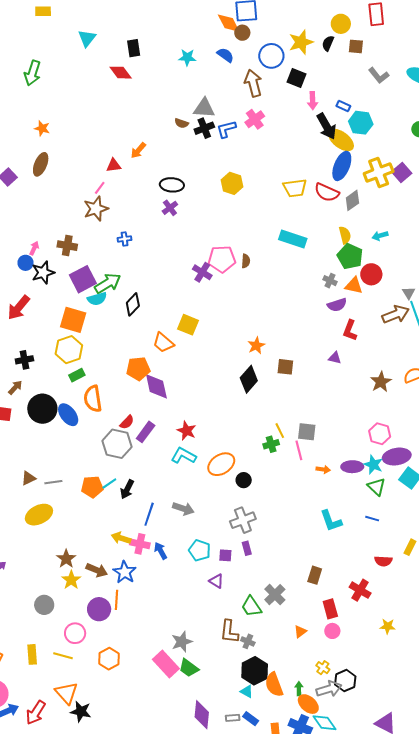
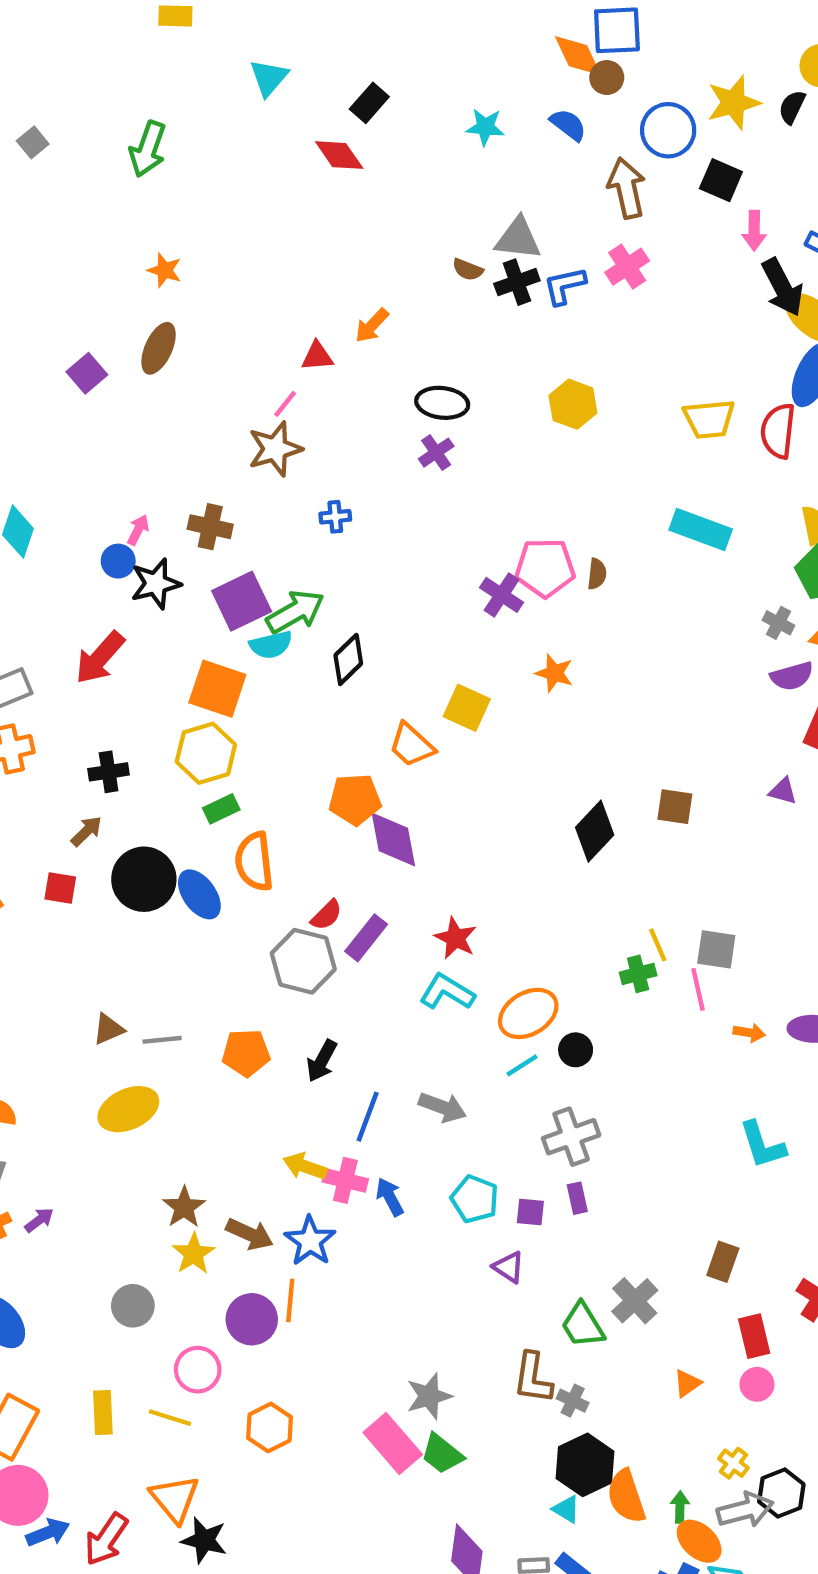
black rectangle: (134, 48) -> (369, 103), turned 48
red semicircle: (327, 192) -> (778, 431), turned 70
orange star: (256, 346) -> (554, 673), moved, turned -30
cyan line: (109, 484) -> (522, 1065), moved

